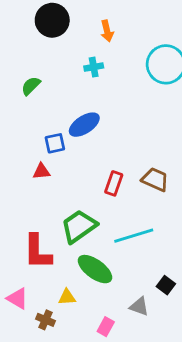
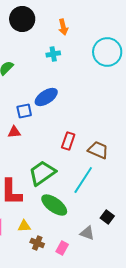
brown trapezoid: (155, 179) -> (98, 150), moved
cyan line: (134, 236) -> (83, 180), turned -40
yellow triangle: (67, 297) -> (24, 226), moved
brown cross: (45, 320) -> (37, 243), moved

